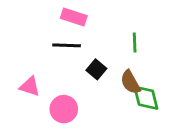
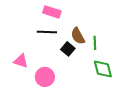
green line: (135, 43) -> (95, 43), moved
brown semicircle: (130, 82) -> (78, 36), moved

